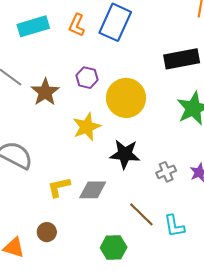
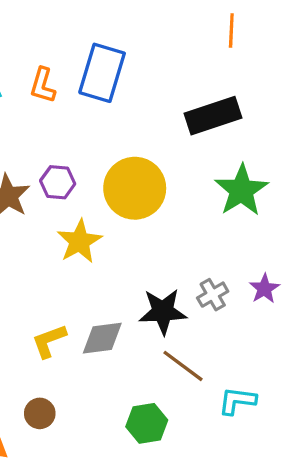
purple hexagon: (87, 78) -> (58, 182), moved
black star: (125, 154) -> (163, 312), moved
cyan L-shape: (174, 226) -> (237, 401), moved, turned 115

